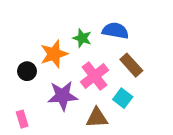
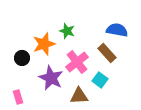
blue semicircle: (115, 31) -> (117, 30), moved
purple star: (63, 96) -> (51, 78), turned 30

